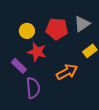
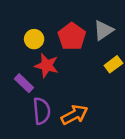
red pentagon: (57, 29) -> (72, 37), turned 30
orange arrow: (67, 72) -> (74, 115), moved

